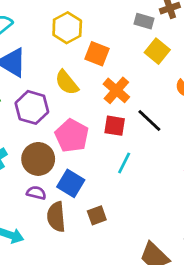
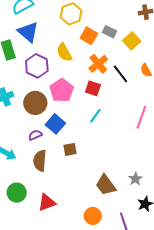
gray rectangle: (144, 21) -> (109, 32), moved
black line: (149, 120) -> (120, 74), moved
purple semicircle: (36, 193) -> (35, 135), moved, turned -48
brown semicircle: (56, 217) -> (40, 161), moved

